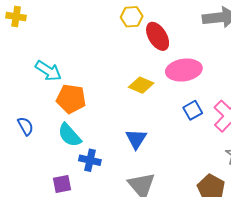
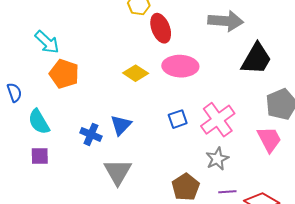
blue square: (193, 110) -> (178, 119), moved
cyan semicircle: (69, 135) -> (39, 122), moved
blue cross: (90, 160) -> (91, 134), moved

